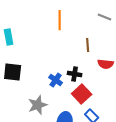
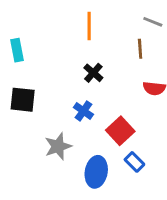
brown line: (88, 45) -> (140, 49), moved
black cross: (75, 74) -> (93, 73), moved, turned 32

